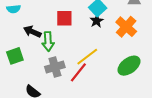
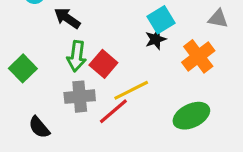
red square: (64, 18) -> (103, 64), moved, turned 30
black arrow: (32, 32) -> (67, 18), moved
green square: (15, 56) -> (23, 68), turned -36

